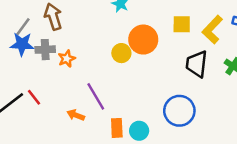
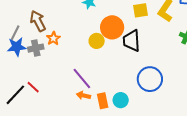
orange star: (67, 59) -> (53, 38), moved
black trapezoid: (197, 64) -> (132, 41), moved
orange arrow: (76, 115) -> (83, 95), moved

